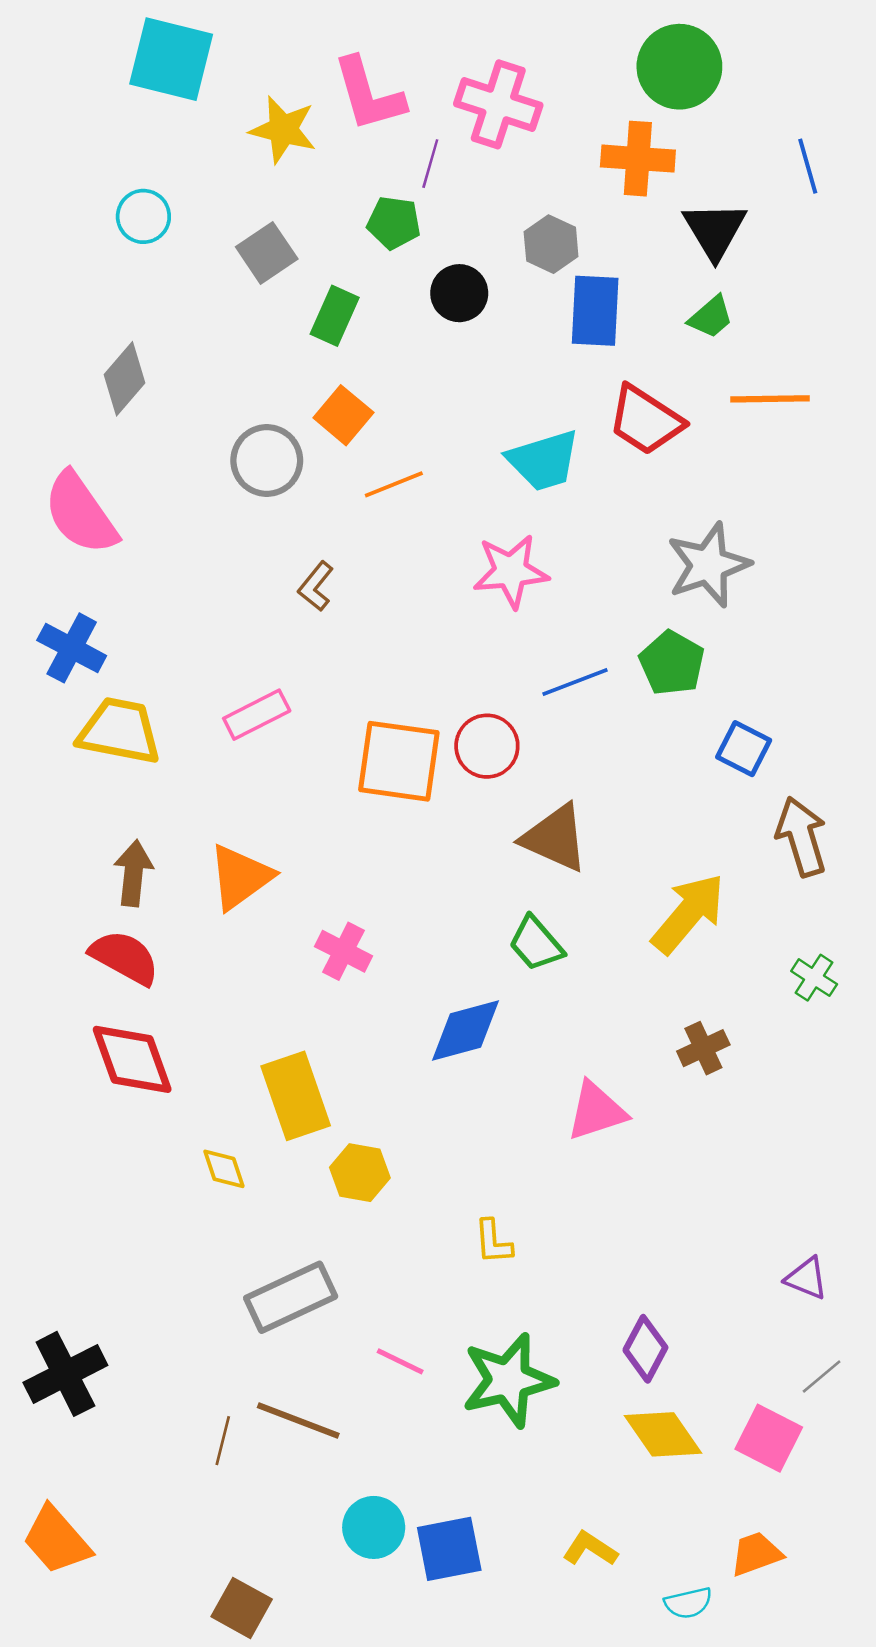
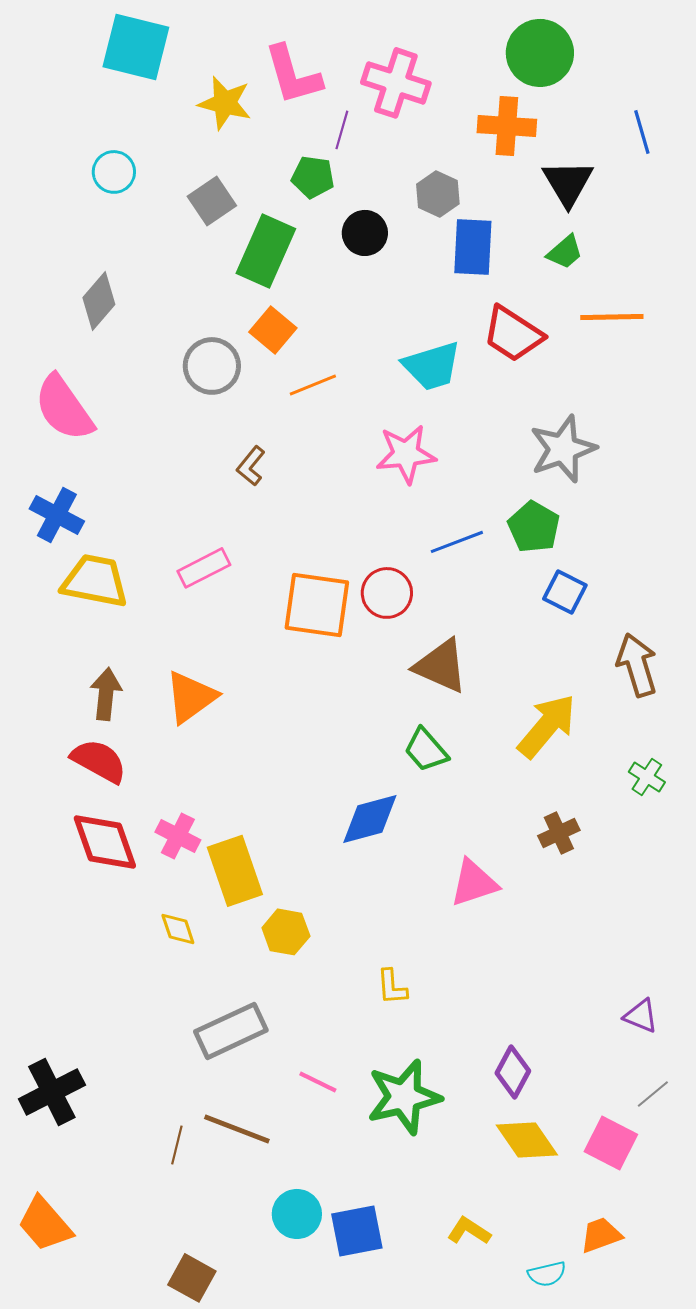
green rectangle: (335, 316) -> (266, 251), size x1.5
blue square: (744, 749) -> (565, 592), moved
pink cross: (343, 951) -> (178, 836), moved

